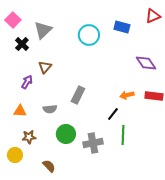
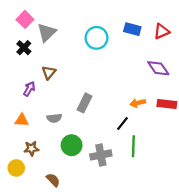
red triangle: (153, 16) -> (162, 31), moved
pink square: (13, 20) -> (25, 19), moved

